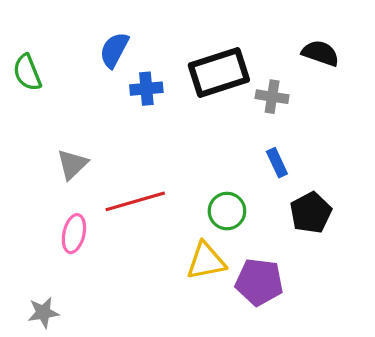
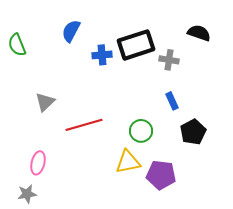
blue cross: (146, 89) -> (102, 55), moved
pink ellipse: (74, 234) -> (38, 163), moved

